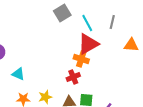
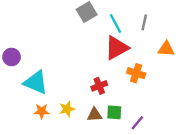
orange cross: (81, 59) -> (136, 73), moved
cyan triangle: (18, 74) -> (36, 82), size x1.6

